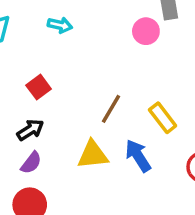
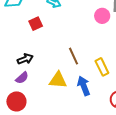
red square: (39, 87) -> (36, 24), moved
brown line: (111, 109) -> (74, 56), turned -66

